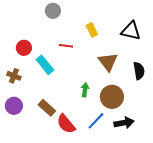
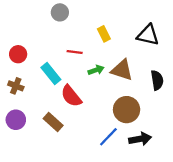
red circle: (24, 48) -> (18, 54), moved
brown triangle: (108, 62) -> (122, 70), turned -35
green arrow: (85, 90) -> (96, 70), moved, turned 64
red semicircle: (66, 124) -> (71, 96), moved

